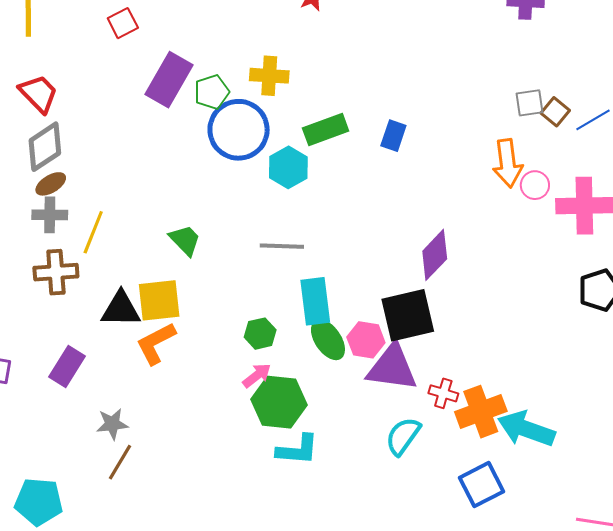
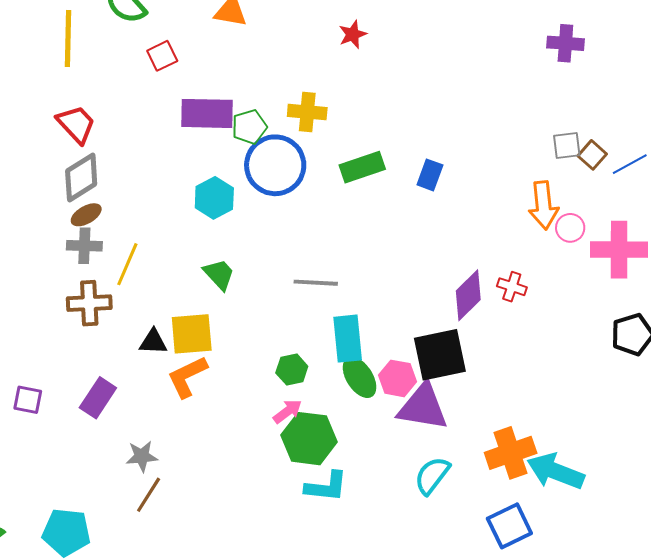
purple rectangle: (169, 80) -> (207, 113), turned 60
cyan hexagon: (288, 167) -> (214, 198), moved
black triangle: (121, 309) -> (153, 342), size x0.7
red cross: (443, 393) -> (512, 287), moved

